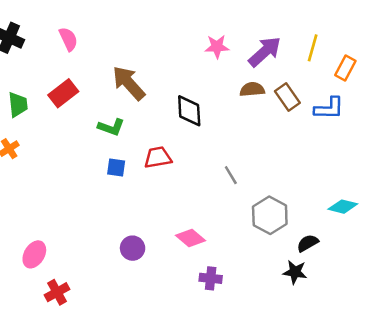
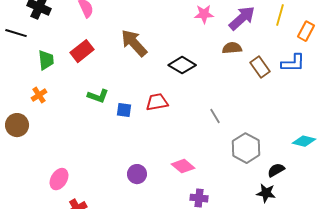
brown rectangle: (287, 97) -> (260, 67), moved
black diamond: (189, 111) -> (182, 65), turned -56
green L-shape: (111, 127) -> (98, 96), moved

